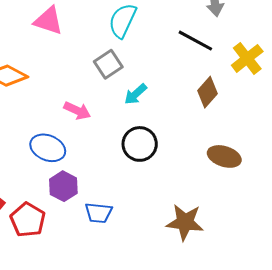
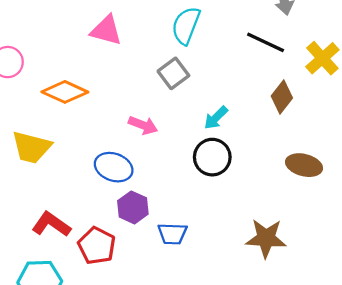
cyan arrow: (136, 94) -> (216, 118), moved

